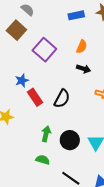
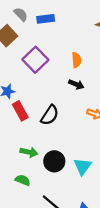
blue rectangle: (76, 15) -> (46, 19), moved
orange semicircle: (82, 47) -> (76, 60), turned -32
green arrow: (46, 134) -> (29, 152), turned 84

